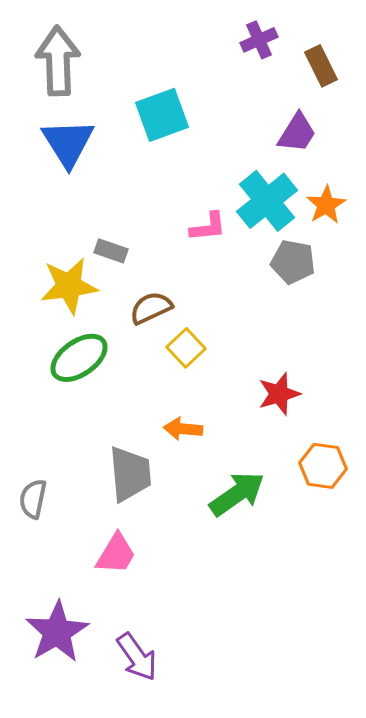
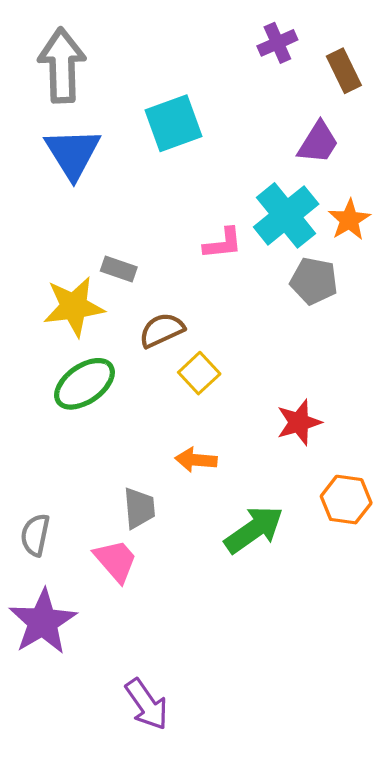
gray trapezoid: (130, 474) -> (139, 508), size x0.7
pink trapezoid: (116, 554) -> (116, 561), moved, turned -72
purple star: (57, 632) -> (43, 622), moved

